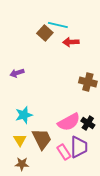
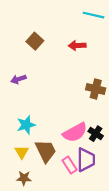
cyan line: (58, 25) -> (93, 15), moved
brown square: (45, 33) -> (35, 41), moved

